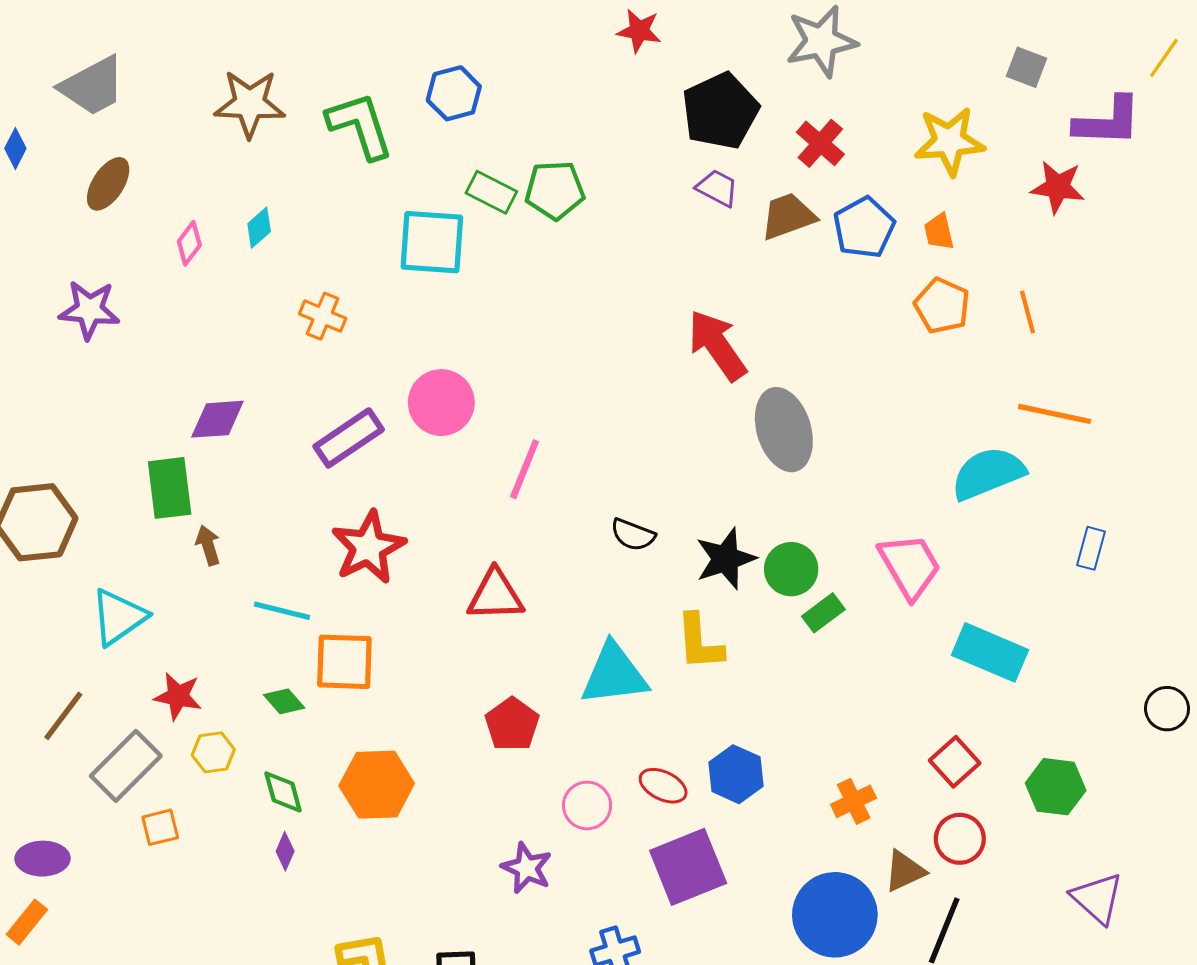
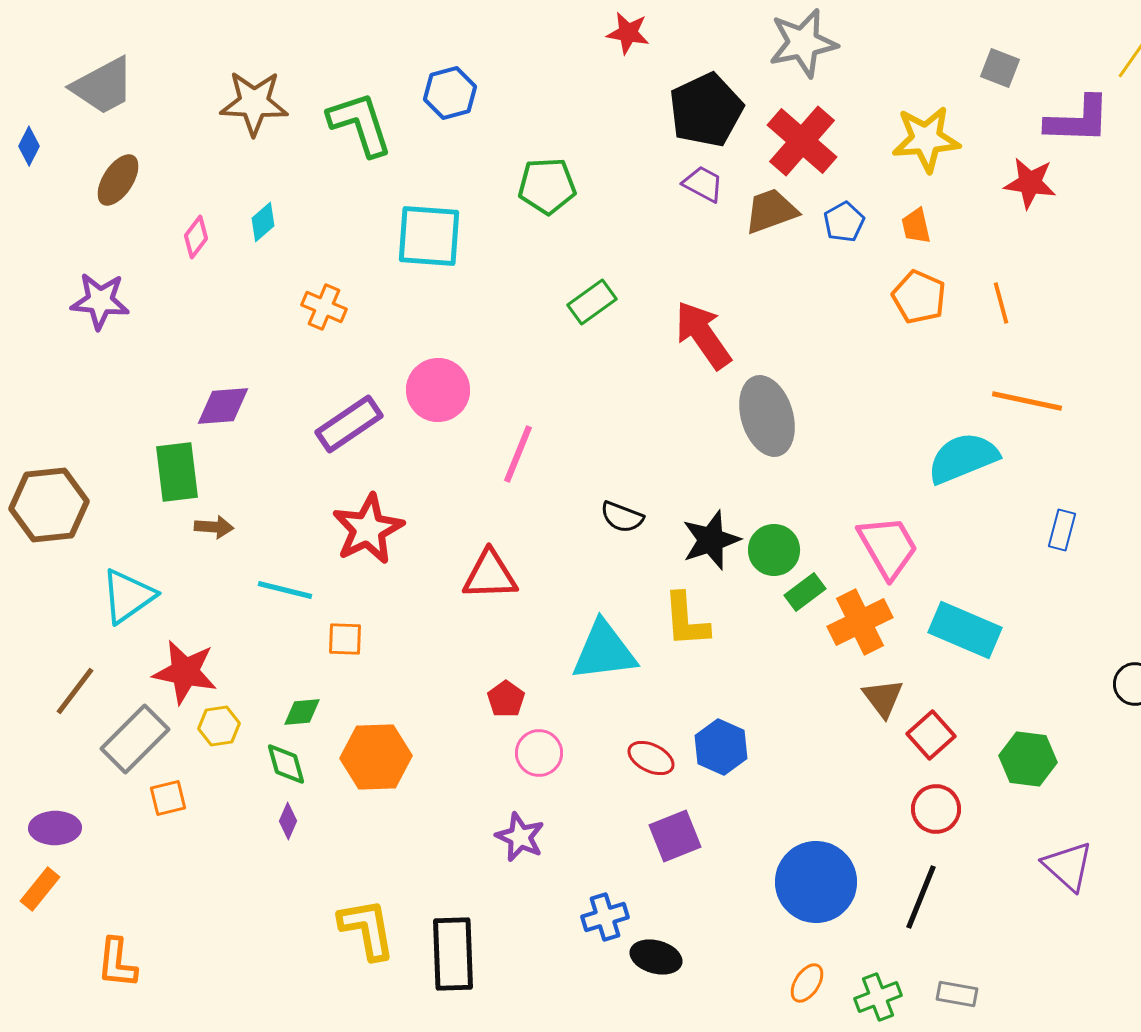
red cross: (820, 143) -> (802, 141), size x1.5
green rectangle: (491, 192) -> (592, 302), moved, turned -63
blue pentagon: (864, 228) -> (844, 222), size x0.7
brown arrow: (208, 545) -> (214, 527), turned 111
orange square: (344, 662) -> (345, 639), size x0.6
red star: (178, 696) -> (185, 672), size x1.4
green diamond: (284, 701) -> (302, 712), moved, turned -54
red pentagon: (512, 724) -> (506, 699), size x0.7
orange cross: (854, 801) -> (860, 622), moved, size x1.5
pink circle: (587, 805) -> (539, 753), moved
purple square: (688, 867) -> (675, 836), size x0.7
brown triangle: (905, 871) -> (883, 698), moved, turned -42

